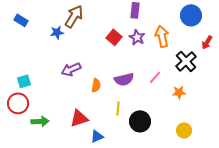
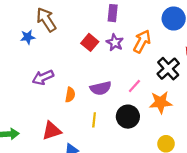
brown arrow: (74, 16) -> (46, 20), turned -65
orange arrow: (162, 36) -> (142, 41), turned 40
orange star: (179, 92) -> (161, 102), size x1.5
black circle: (140, 121) -> (128, 117), moved

